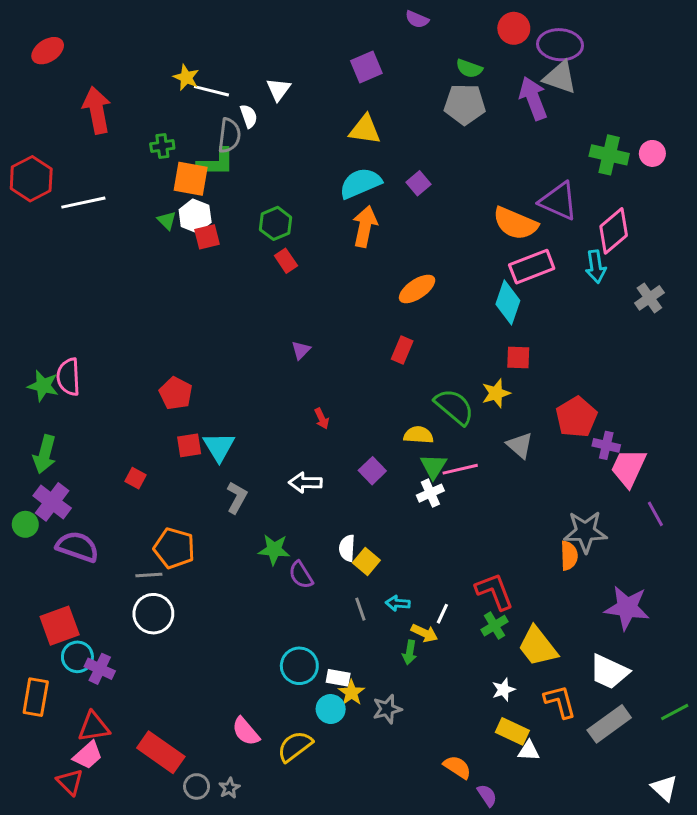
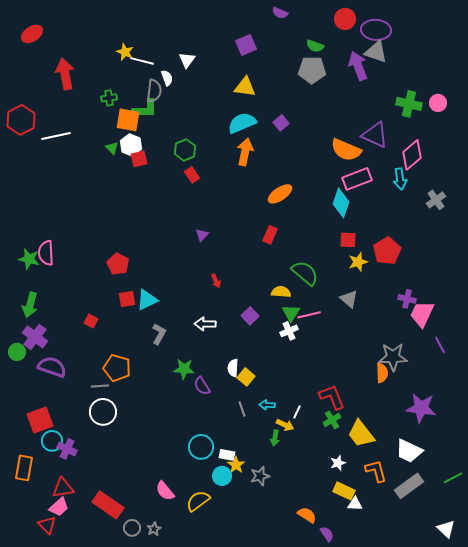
yellow star: (496, 393) -> (358, 262), moved
red pentagon: (576, 417) -> (387, 251), moved
cyan triangle: (219, 447) -> (147, 300), turned 35

